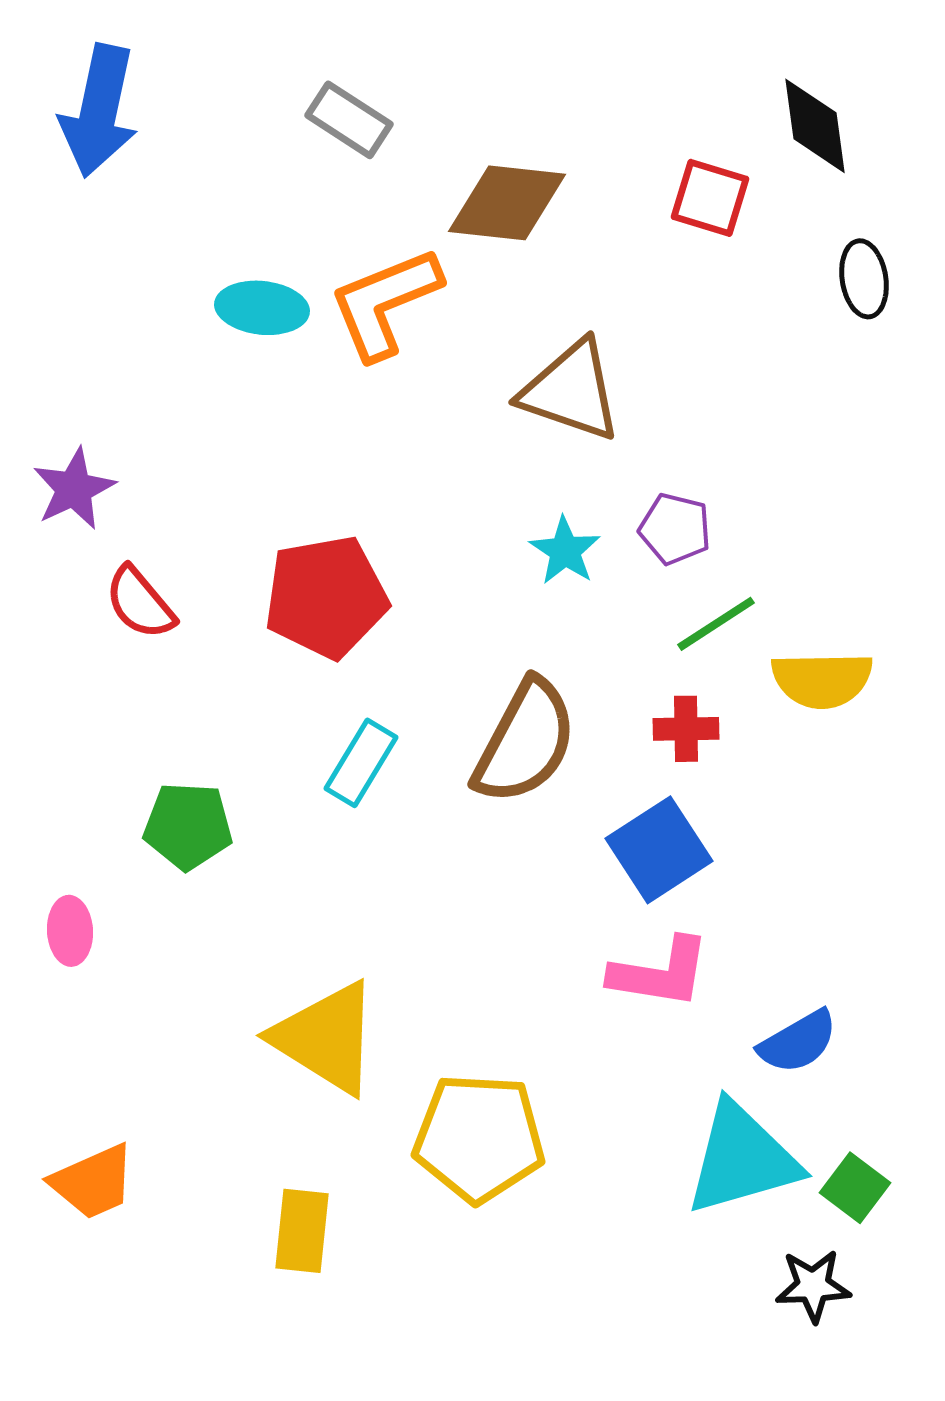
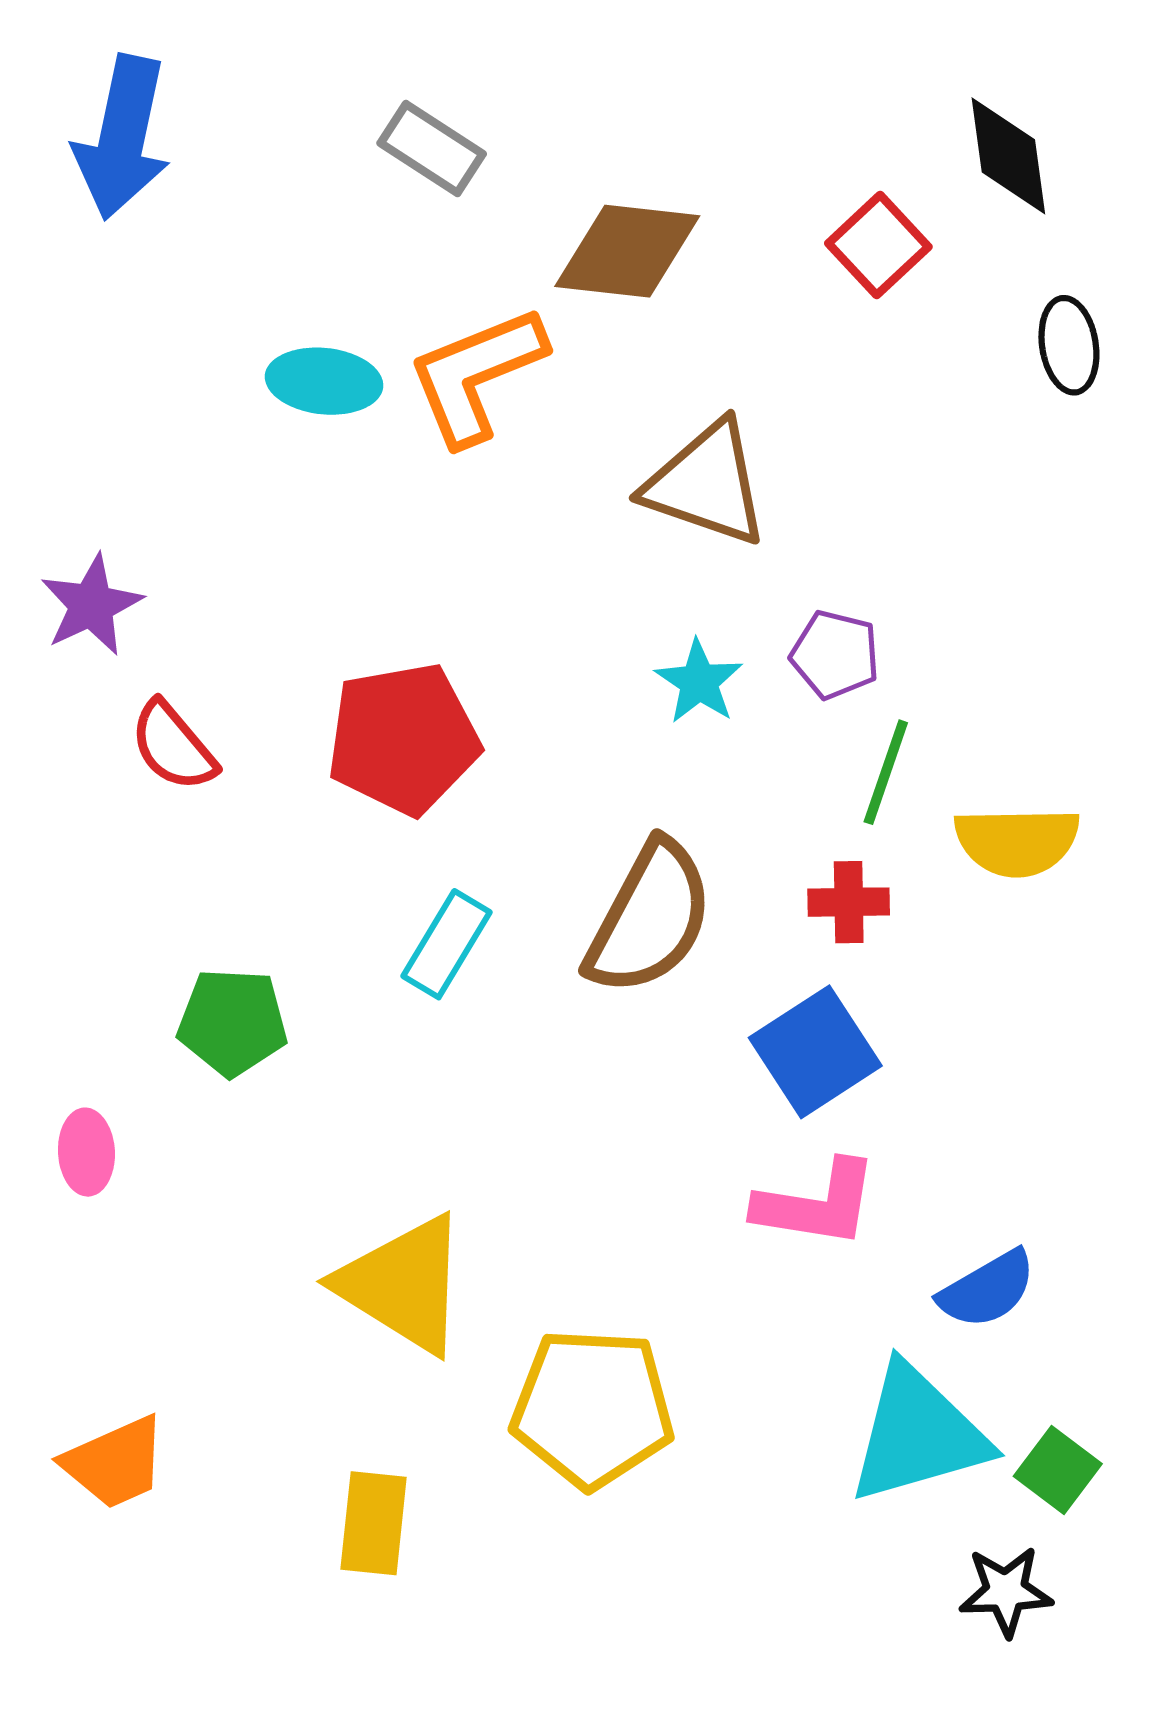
red square: (710, 198) -> (878, 245), turned 30
green line: (716, 624) -> (886, 772), turned -38

